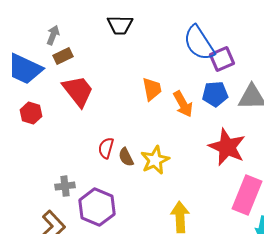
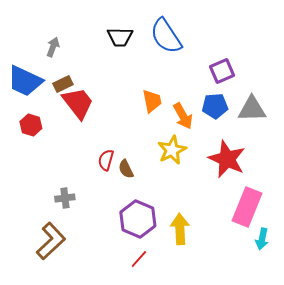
blue semicircle: (199, 43) -> (166, 36), moved
brown rectangle: (63, 56) -> (63, 84), moved
yellow star: (155, 160) -> (172, 150), moved
purple hexagon: (97, 207) -> (138, 219), moved

